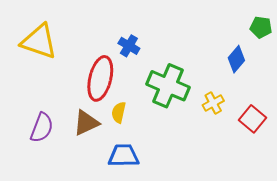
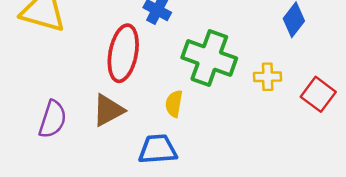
yellow cross: (213, 103) -> (268, 77), turned 30
yellow semicircle: (119, 112) -> (174, 104), moved

